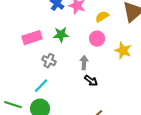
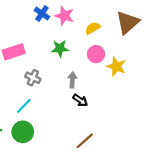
green star: (61, 35) -> (60, 48), moved
pink circle: (97, 39) -> (96, 54), moved

